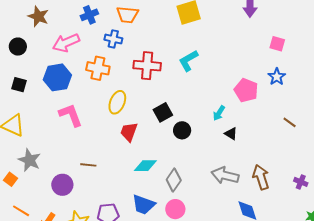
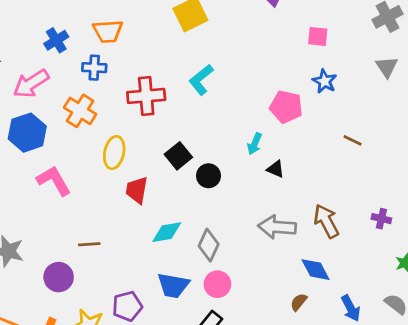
orange cross: (98, 68) -> (80, 111), turned 30

